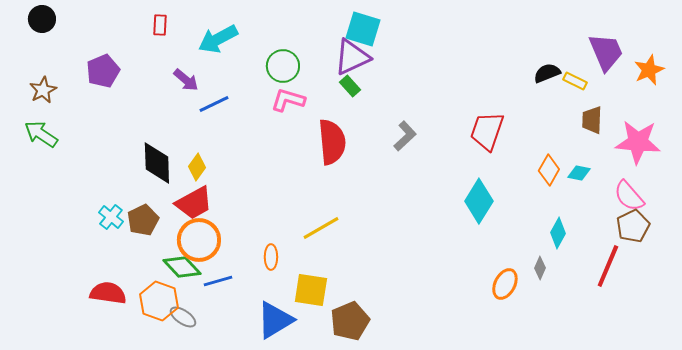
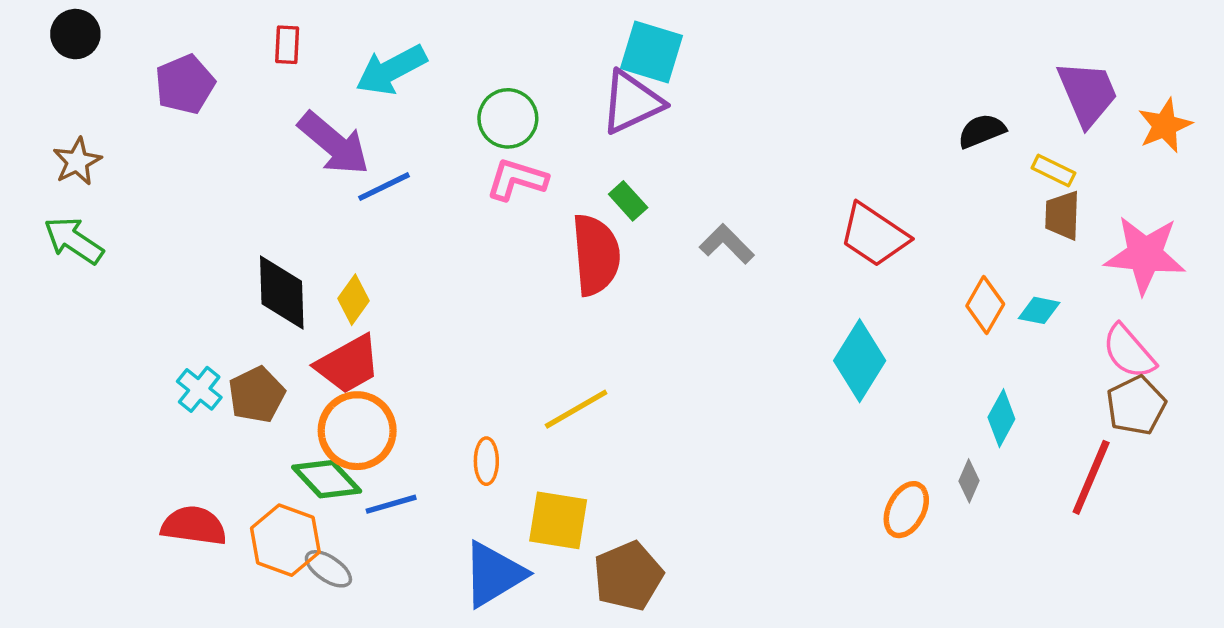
purple pentagon: (103, 71) -> (185, 84), moved
purple arrow: (186, 80) -> (334, 144), size x1.6
yellow rectangle: (575, 81) -> (1053, 170), moved
green rectangle: (350, 86) -> (628, 201), moved
red trapezoid: (487, 131) -> (874, 235), turned -75
gray L-shape: (405, 136) -> (727, 244), turned -92

